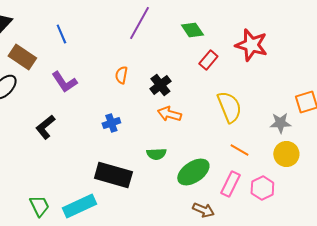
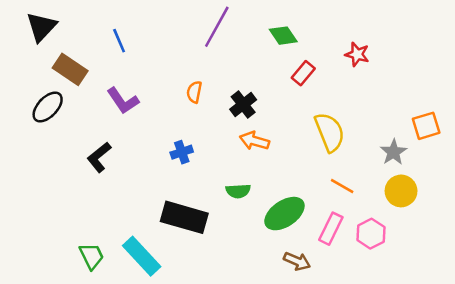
red star: (251, 45) -> (357, 54), size x0.6
gray star: (280, 123) -> (393, 152), turned -30
cyan rectangle: (79, 206) -> (142, 256), turned 72

